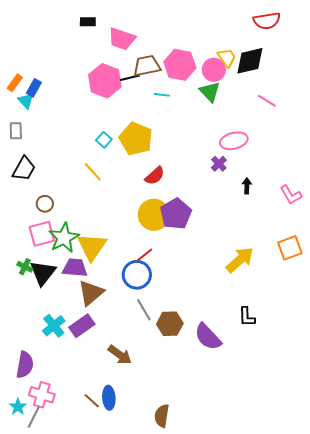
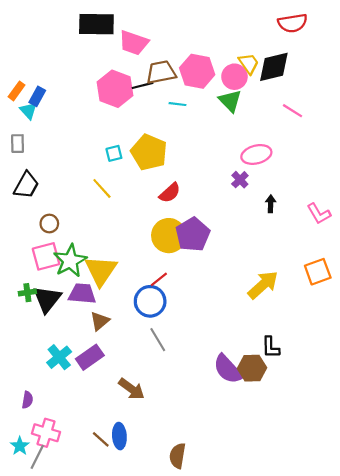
black rectangle: (88, 22) -> (96, 24), size x2.0
cyan square: (104, 140) -> (114, 153), turned 35
green cross: (25, 267) -> (27, 293), turned -35
brown triangle: (91, 293) -> (100, 321), size x0.7
brown hexagon: (170, 324) -> (252, 368), moved
purple semicircle: (25, 365) -> (27, 400), size x0.6

